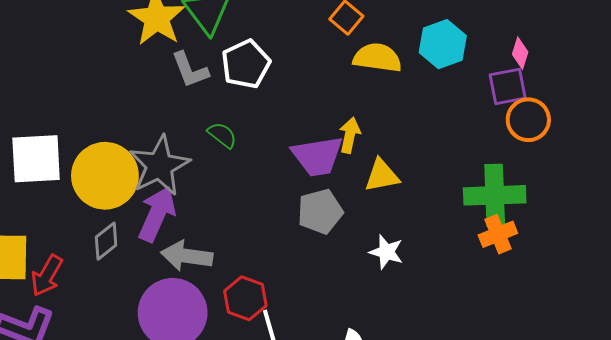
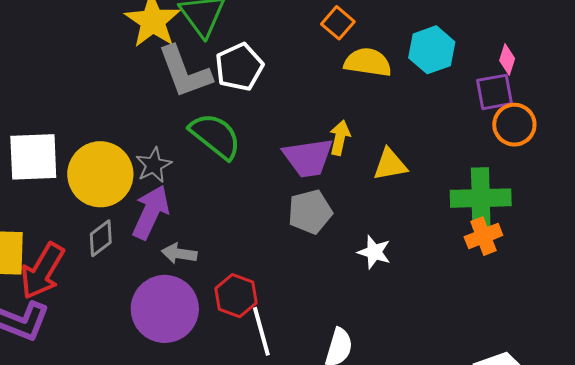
gray L-shape: (190, 70) -> (185, 72), size x1.5
green semicircle: (222, 135) -> (215, 136), size x1.8
gray star: (159, 166) -> (154, 165), size x0.6
yellow triangle: (382, 176) -> (390, 164), moved
gray arrow: (187, 256) -> (179, 254), size x0.7
red arrow: (47, 275) -> (42, 271), size x1.4

